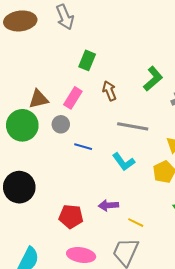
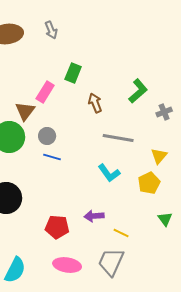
gray arrow: (65, 17) -> (51, 30), size x0.7
pink rectangle: (73, 98) -> (45, 92), moved
brown triangle: (39, 99) -> (25, 111), turned -40
blue line: (83, 147) -> (52, 157), moved

